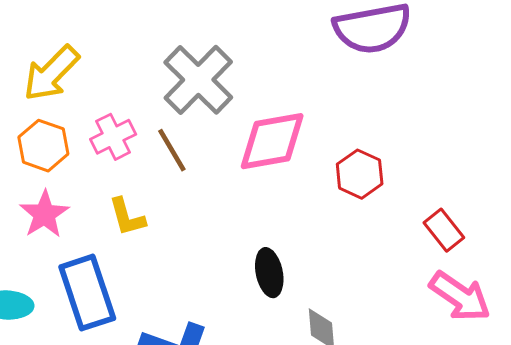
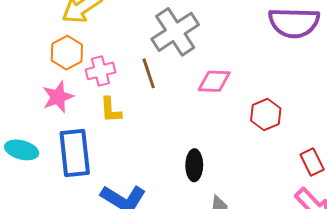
pink cross: (113, 137) -> (100, 71), moved
pink diamond: (272, 141) -> (214, 81), size x0.7

